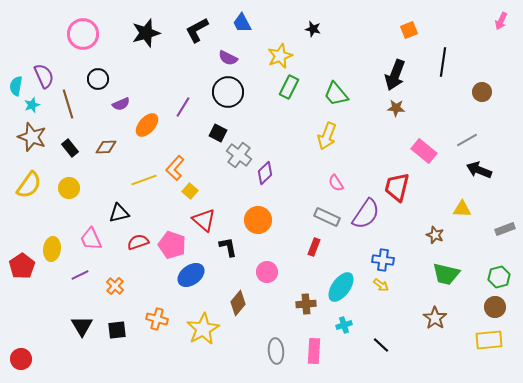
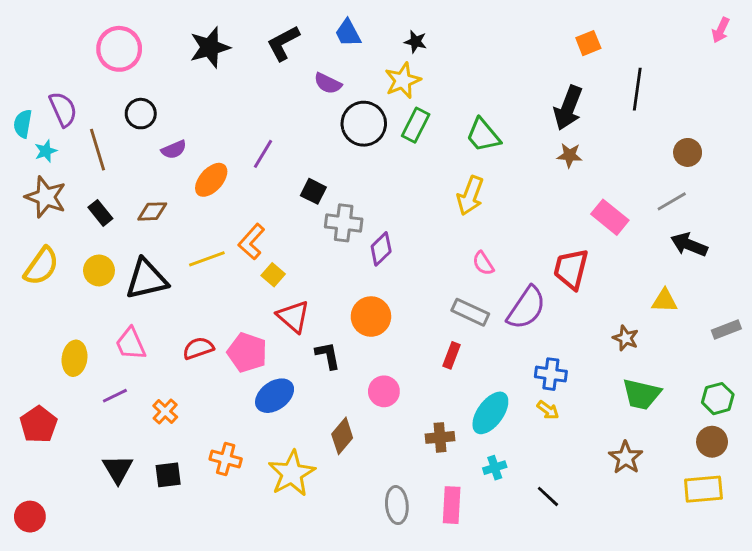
black star: (313, 29) -> (416, 42), moved
black circle: (228, 92) -> (364, 124), moved
brown circle: (482, 92) -> (688, 152), moved
gray cross: (239, 155) -> (344, 223), turned -30
black triangle: (119, 213) -> (146, 279), moved, size x1.5
red pentagon: (22, 266) -> (39, 424), moved

